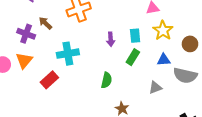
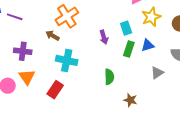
brown arrow: (45, 23) -> (52, 36), moved
yellow star: (163, 30) -> (151, 17), turned 30
cyan cross: (68, 54) -> (67, 60), turned 35
blue triangle: (164, 60) -> (148, 45), moved

